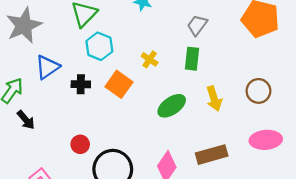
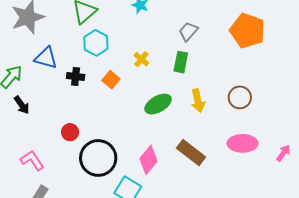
blue triangle: (47, 67) -> (46, 58), turned 45
orange square: (119, 84) -> (111, 80), size x0.7
brown rectangle: (212, 155) -> (191, 153), turned 48

